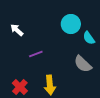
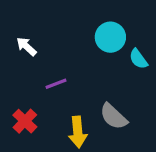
gray semicircle: (83, 64) -> (114, 116), moved
red cross: (20, 87) -> (25, 121), moved

